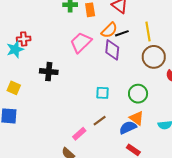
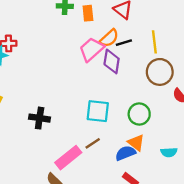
pink trapezoid: (81, 43) -> (92, 49), moved
black cross: (49, 72) -> (40, 118), moved
cyan square: (103, 93) -> (98, 111), size x1.5
pink rectangle: (79, 134) -> (68, 158), size x1.6

